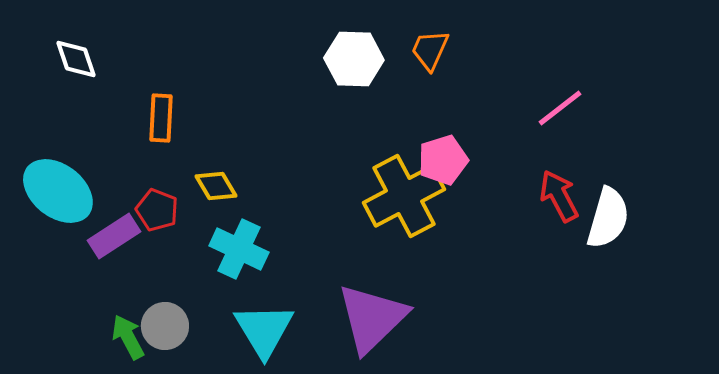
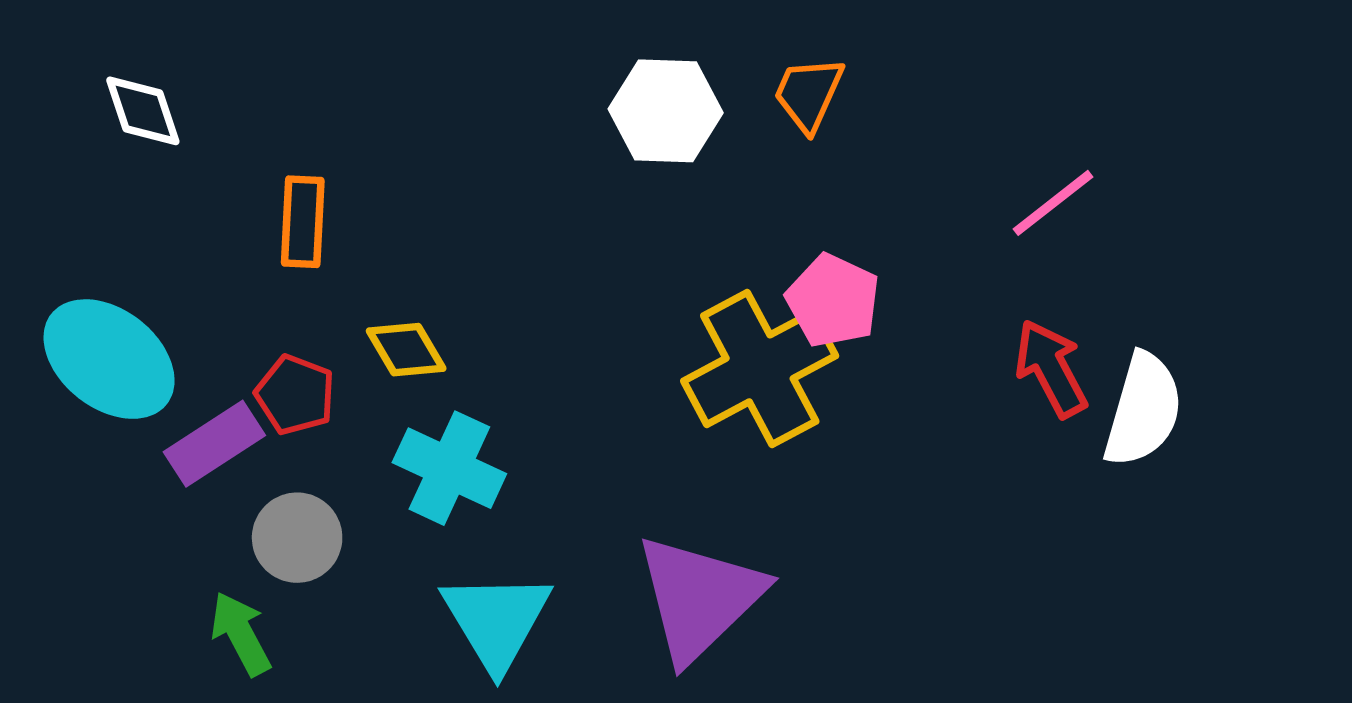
pink pentagon: (443, 160) -> (833, 301), turned -30
gray circle: (165, 326) -> (297, 538), moved

